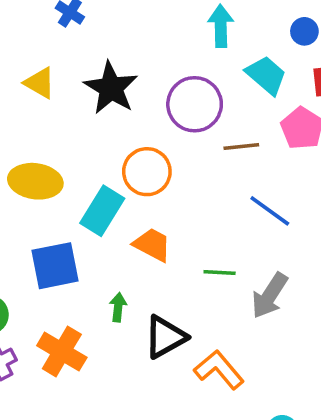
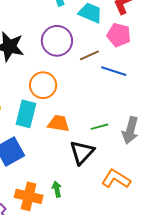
blue line: (270, 211) -> (114, 71), moved
green arrow: (118, 307) -> (57, 189), moved
black triangle: (165, 337) -> (82, 152), moved

